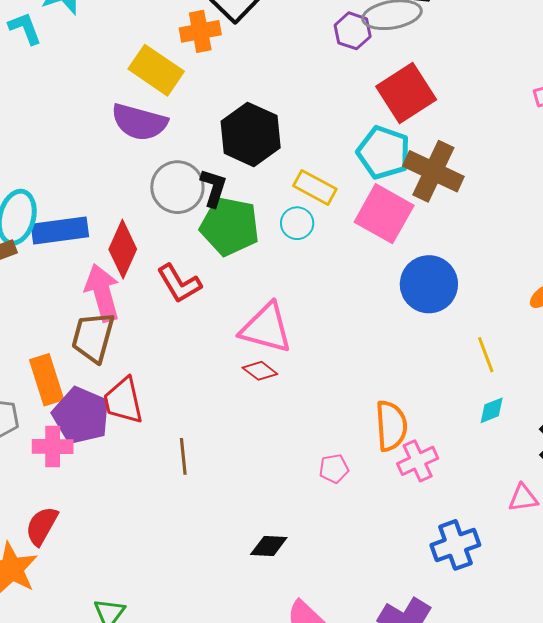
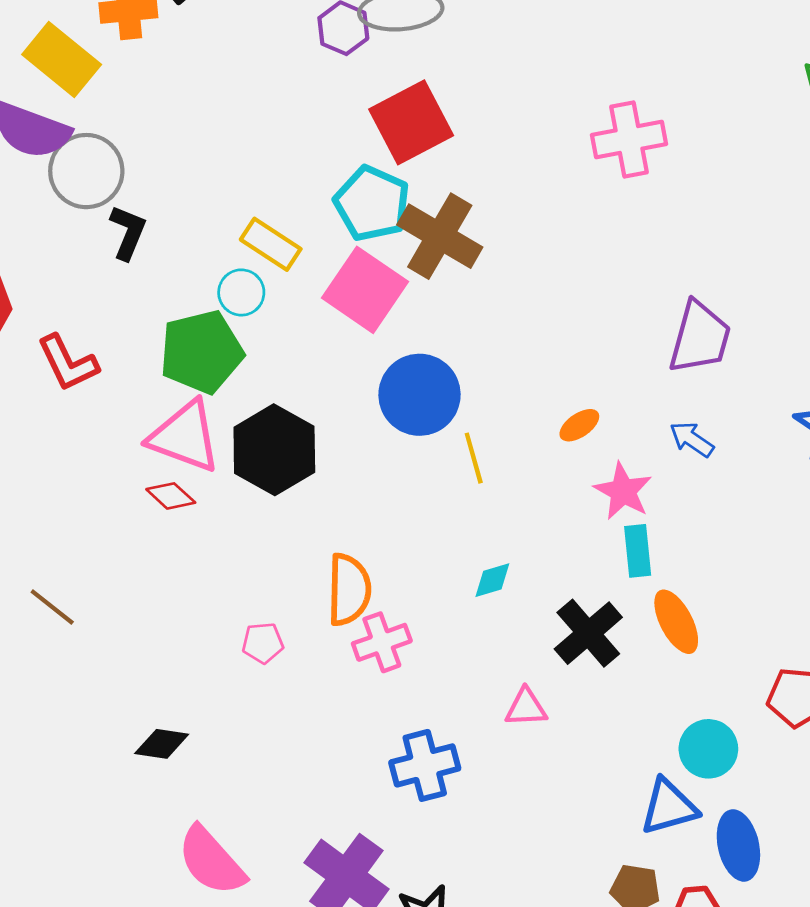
black hexagon: (251, 134) -> (274, 450), moved
gray circle: (177, 187) -> (86, 171), moved
green pentagon: (230, 226) -> (201, 352), moved, turned -30
yellow line: (486, 355) -> (474, 458), moved
brown line: (183, 456) -> (52, 607), turned -51

